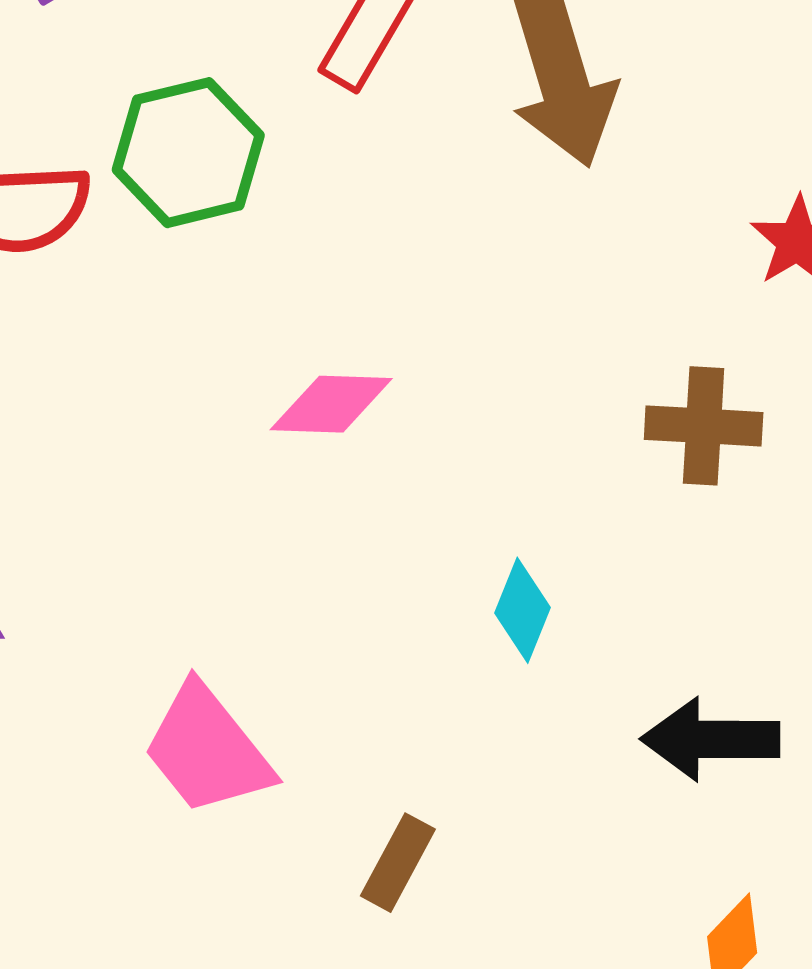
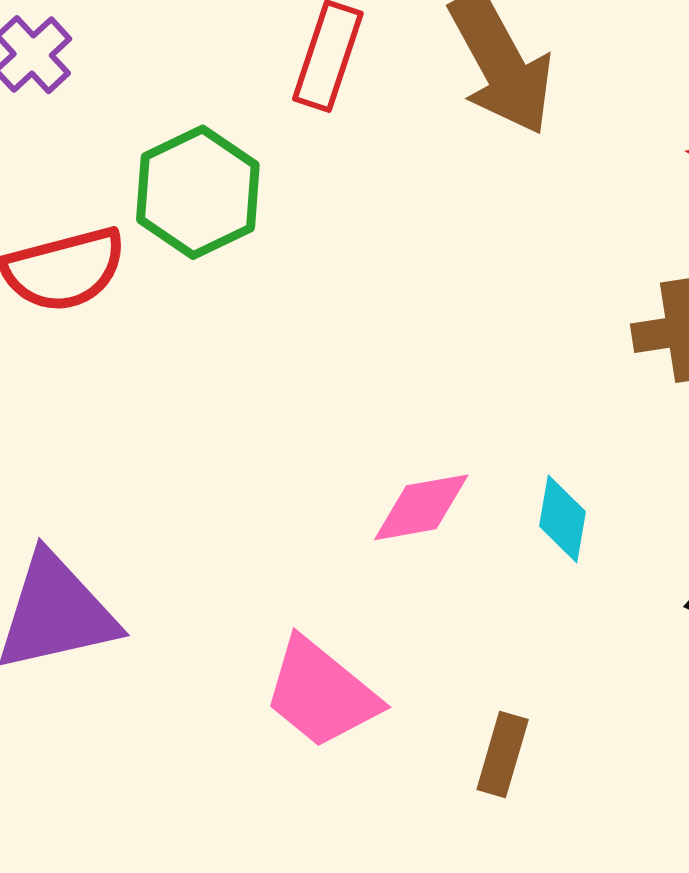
pink diamond: (331, 404) -> (421, 507), moved

